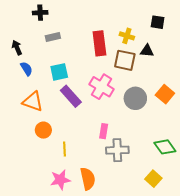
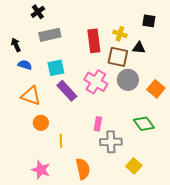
black cross: (40, 13) -> (38, 12), turned -32
gray rectangle: (53, 37) -> (50, 35), size x1.5
blue semicircle: (26, 69) -> (25, 65), turned -40
gray circle: (135, 98) -> (128, 80), moved
green diamond: (165, 147) -> (144, 124), moved
yellow square: (153, 179) -> (134, 166), moved
pink star: (60, 180) -> (41, 170), moved, turned 30

